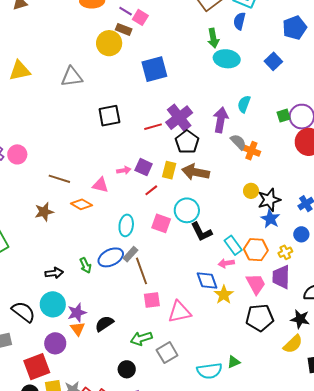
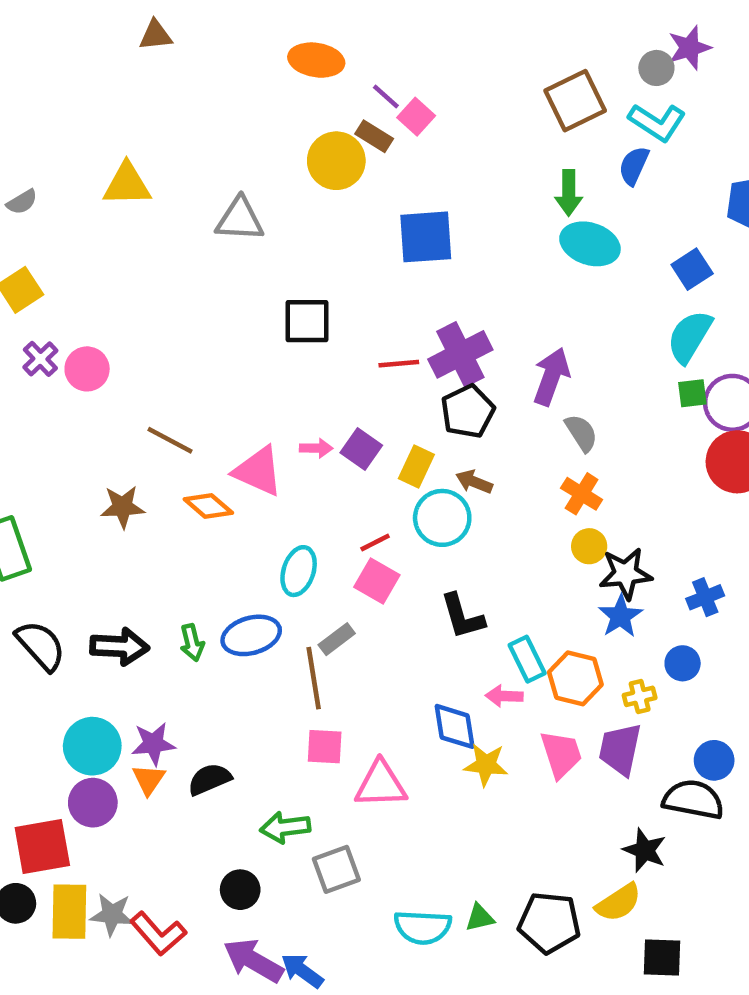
cyan semicircle: (244, 104) -> (690, 337), moved, size x1.4
orange cross: (251, 151) -> (582, 494), moved
brown arrow: (195, 172) -> (474, 482), size x0.6
pink triangle: (100, 185) -> (258, 471), size x1.4
red line: (151, 190) -> (375, 543), moved
cyan circle: (187, 210) -> (442, 518), moved
gray rectangle: (130, 254) -> (337, 639), moved
black arrow: (54, 273) -> (120, 647), size x1.4
yellow star: (224, 295) -> (486, 765), turned 30
cyan circle: (53, 304) -> (92, 746), moved
black semicircle: (23, 312) -> (41, 646), moved
black pentagon: (260, 318) -> (549, 923), moved

